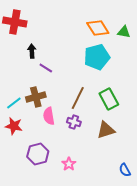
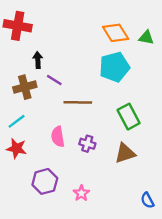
brown cross: (36, 97) -> (25, 87), moved
brown line: (78, 98) -> (78, 102), moved, turned 65

